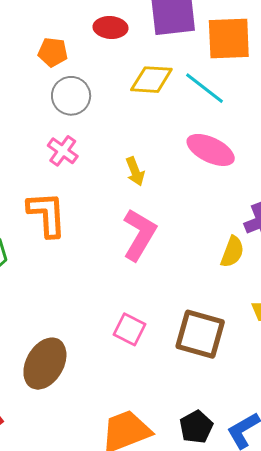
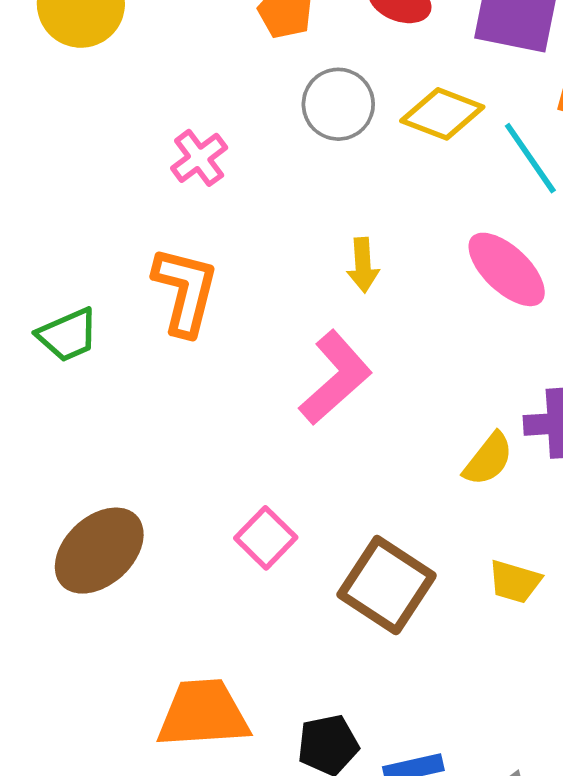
gray circle: (71, 96) -> (338, 104), moved
pink cross: (63, 151) -> (199, 158), moved

